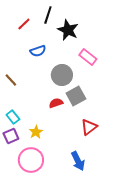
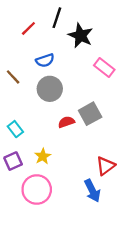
gray circle: (62, 75) -> (50, 89), moved
brown line: (11, 80) -> (13, 77), moved
cyan rectangle: (13, 117) -> (15, 129), moved
red triangle: (89, 127) -> (105, 166), moved

